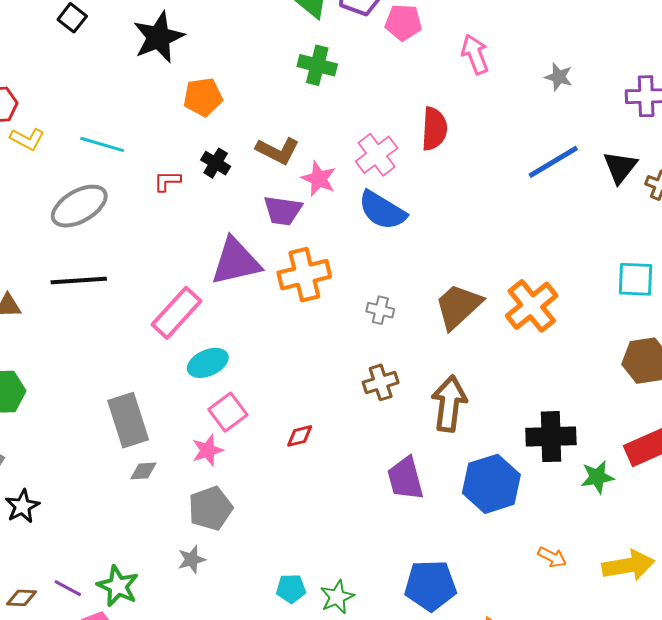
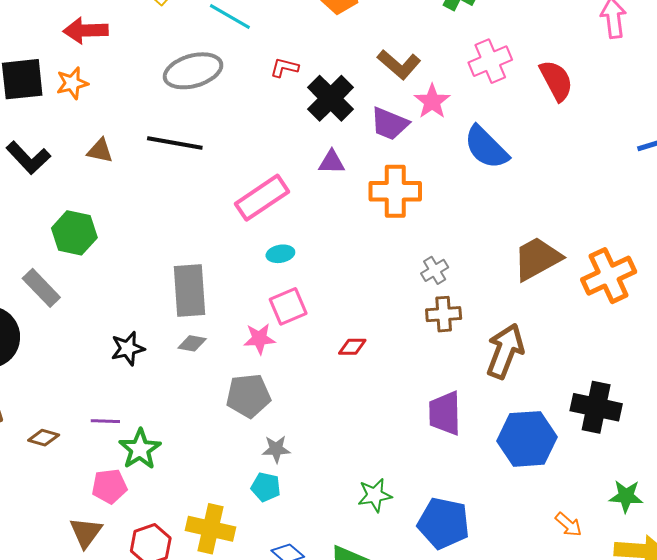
red semicircle: (434, 129) -> (556, 80), turned -45
pink cross: (377, 155) -> (490, 61), moved
black cross: (216, 163) -> (331, 98), moved, size x1.6
purple triangle: (236, 262) -> (332, 162), size x0.5
gray cross: (380, 310) -> (435, 270), moved, turned 32
cyan ellipse: (208, 363) -> (280, 254), size x0.7
green star: (597, 477) -> (626, 496), moved
black star: (22, 506) -> (128, 348), moved
gray star: (192, 560) -> (276, 449), moved
purple line: (68, 588) -> (105, 421), moved, turned -40
cyan pentagon: (291, 589) -> (266, 487), moved
green star: (337, 597) -> (375, 495), moved

